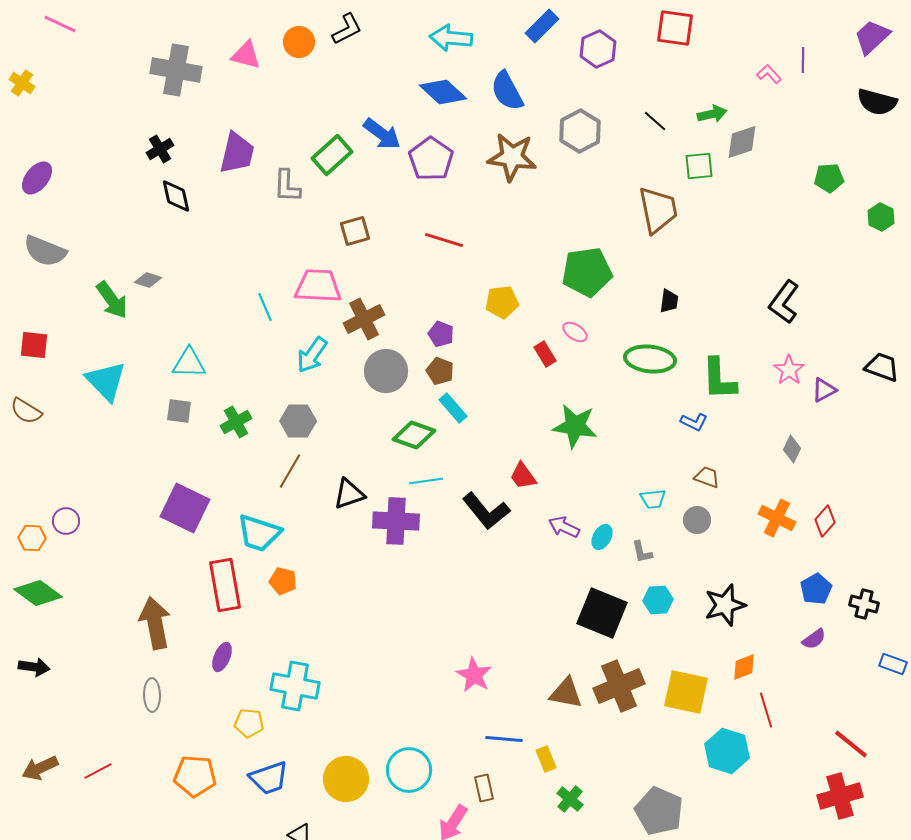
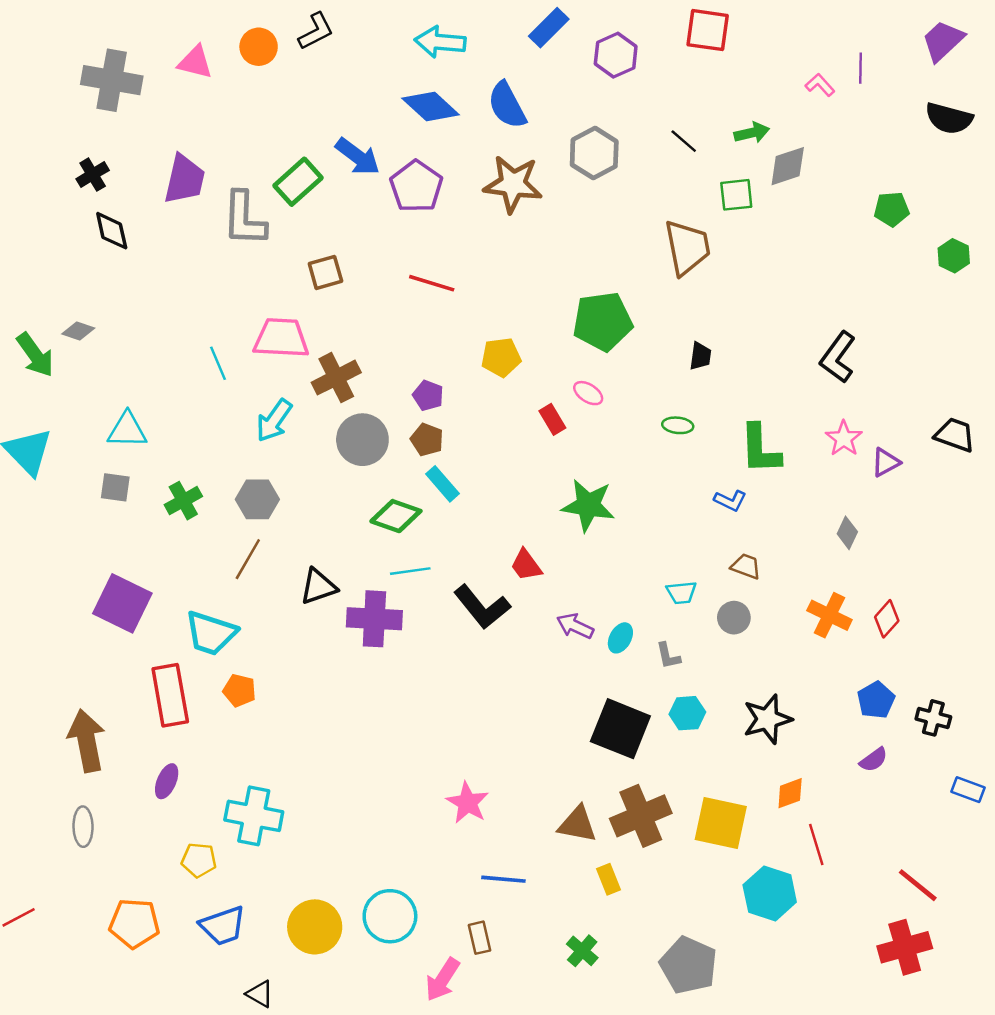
gray L-shape: (287, 186) -> (244, 219), size x1.4
green ellipse: (650, 359) -> (678, 425), size x0.5
yellow rectangle: (546, 759) -> (608, 879), moved

